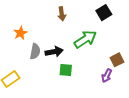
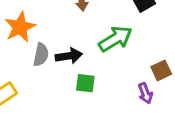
orange star: (20, 33) -> (20, 27), size x1.5
purple arrow: (107, 76) -> (145, 93), turned -48

